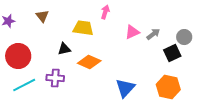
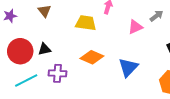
gray arrow: (153, 34) -> (156, 16), moved
black triangle: (64, 49) -> (44, 49), moved
blue triangle: (125, 88) -> (128, 67), moved

